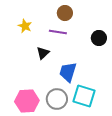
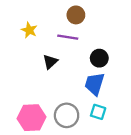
black circle: (99, 38) -> (99, 58), moved
blue trapezoid: (68, 72) -> (95, 84), moved
cyan square: (84, 96) -> (98, 112), size x0.6

